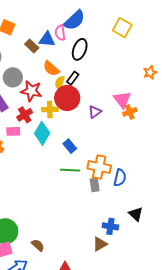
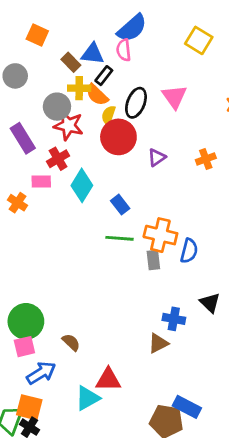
pink semicircle: (60, 33) -> (124, 50), moved
black ellipse: (80, 49) -> (136, 103), moved
gray circle: (13, 77) -> (57, 107), moved
black rectangle: (73, 78) -> (104, 76), moved
pink triangle: (122, 100) -> (174, 97), moved
yellow cross: (50, 110) -> (79, 88), moved

